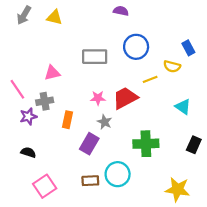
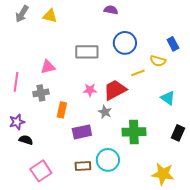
pink line: (17, 89) -> (16, 82), turned 42
purple star: (28, 116) -> (17, 122), moved
gray star: (105, 122) -> (105, 112), moved
purple rectangle: (89, 144) -> (82, 132), turned 48

